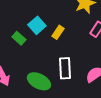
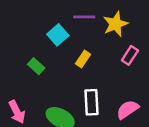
cyan square: (37, 25) -> (58, 35), moved

